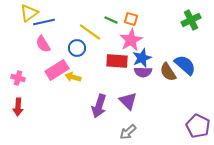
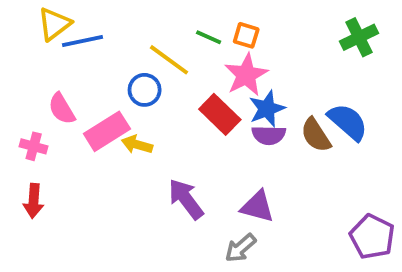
pink semicircle: (43, 44) -> (62, 109), moved
red rectangle: (117, 61) -> (220, 114), turned 40
purple triangle: (128, 101) -> (257, 207), moved, turned -30
purple arrow: (99, 106) -> (186, 199), turned 125

